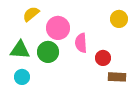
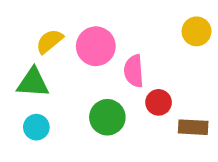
yellow semicircle: (31, 14) -> (50, 41), moved
green circle: (48, 52) -> (107, 117), moved
red circle: (103, 58) -> (159, 102), moved

